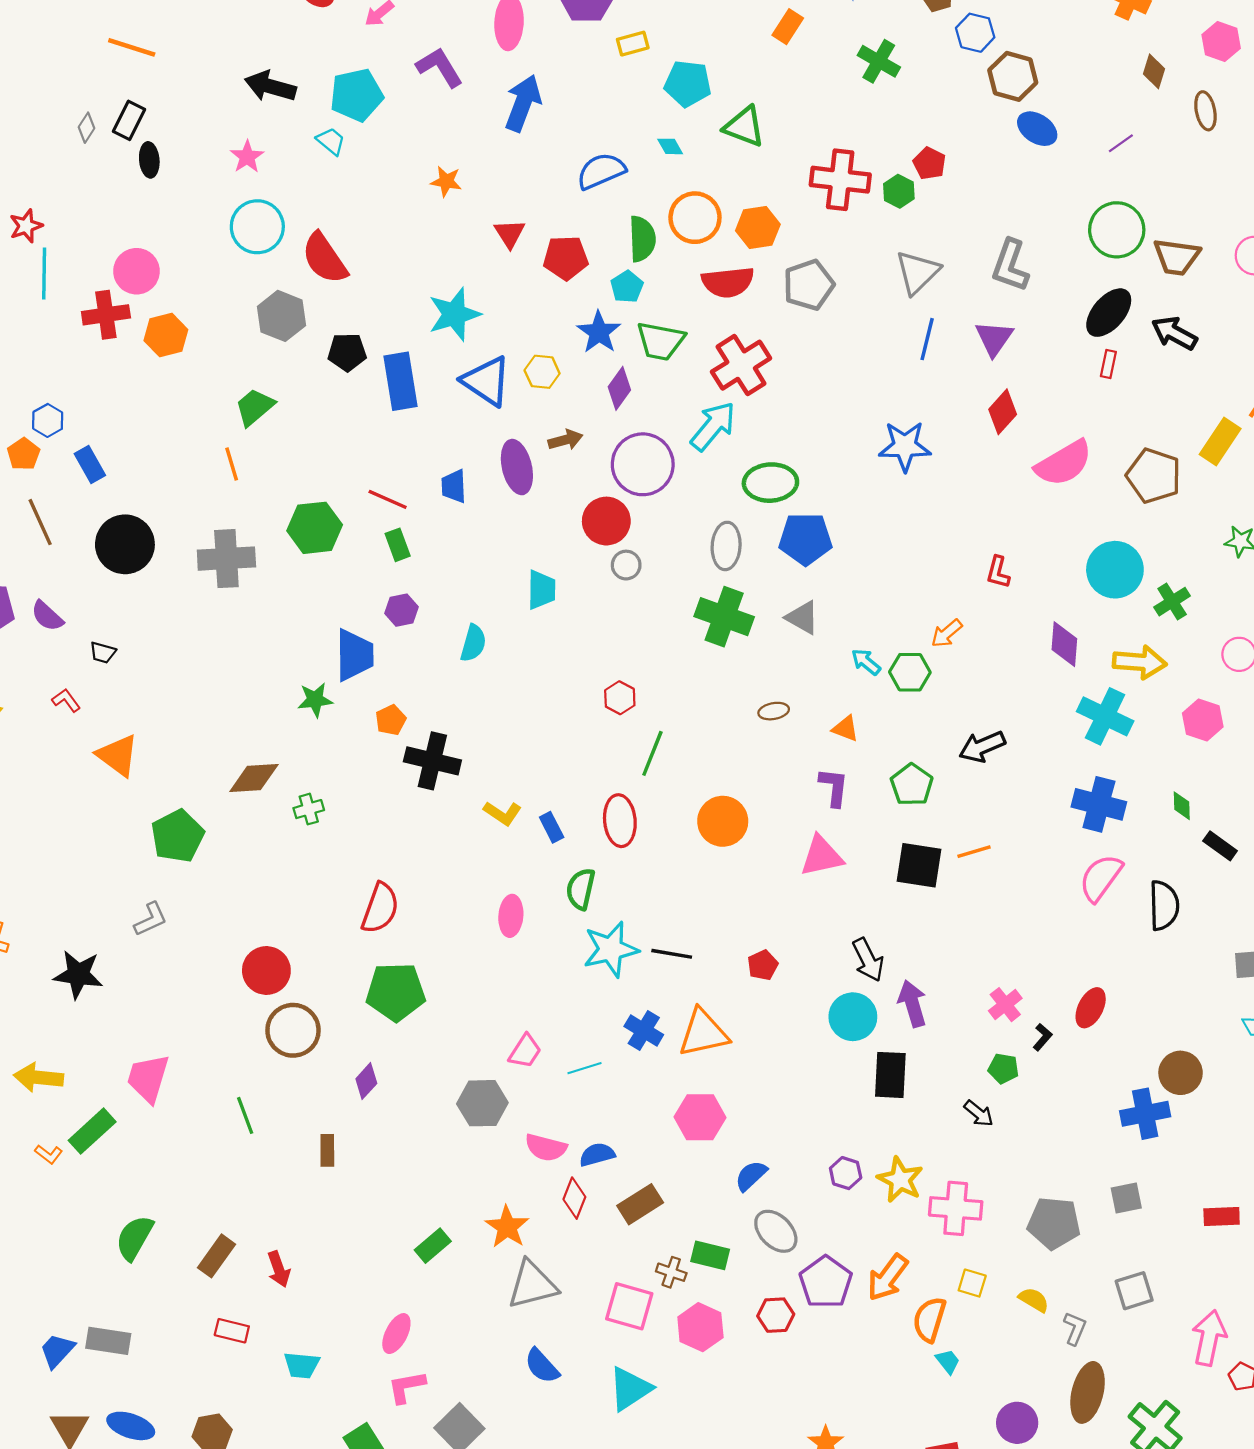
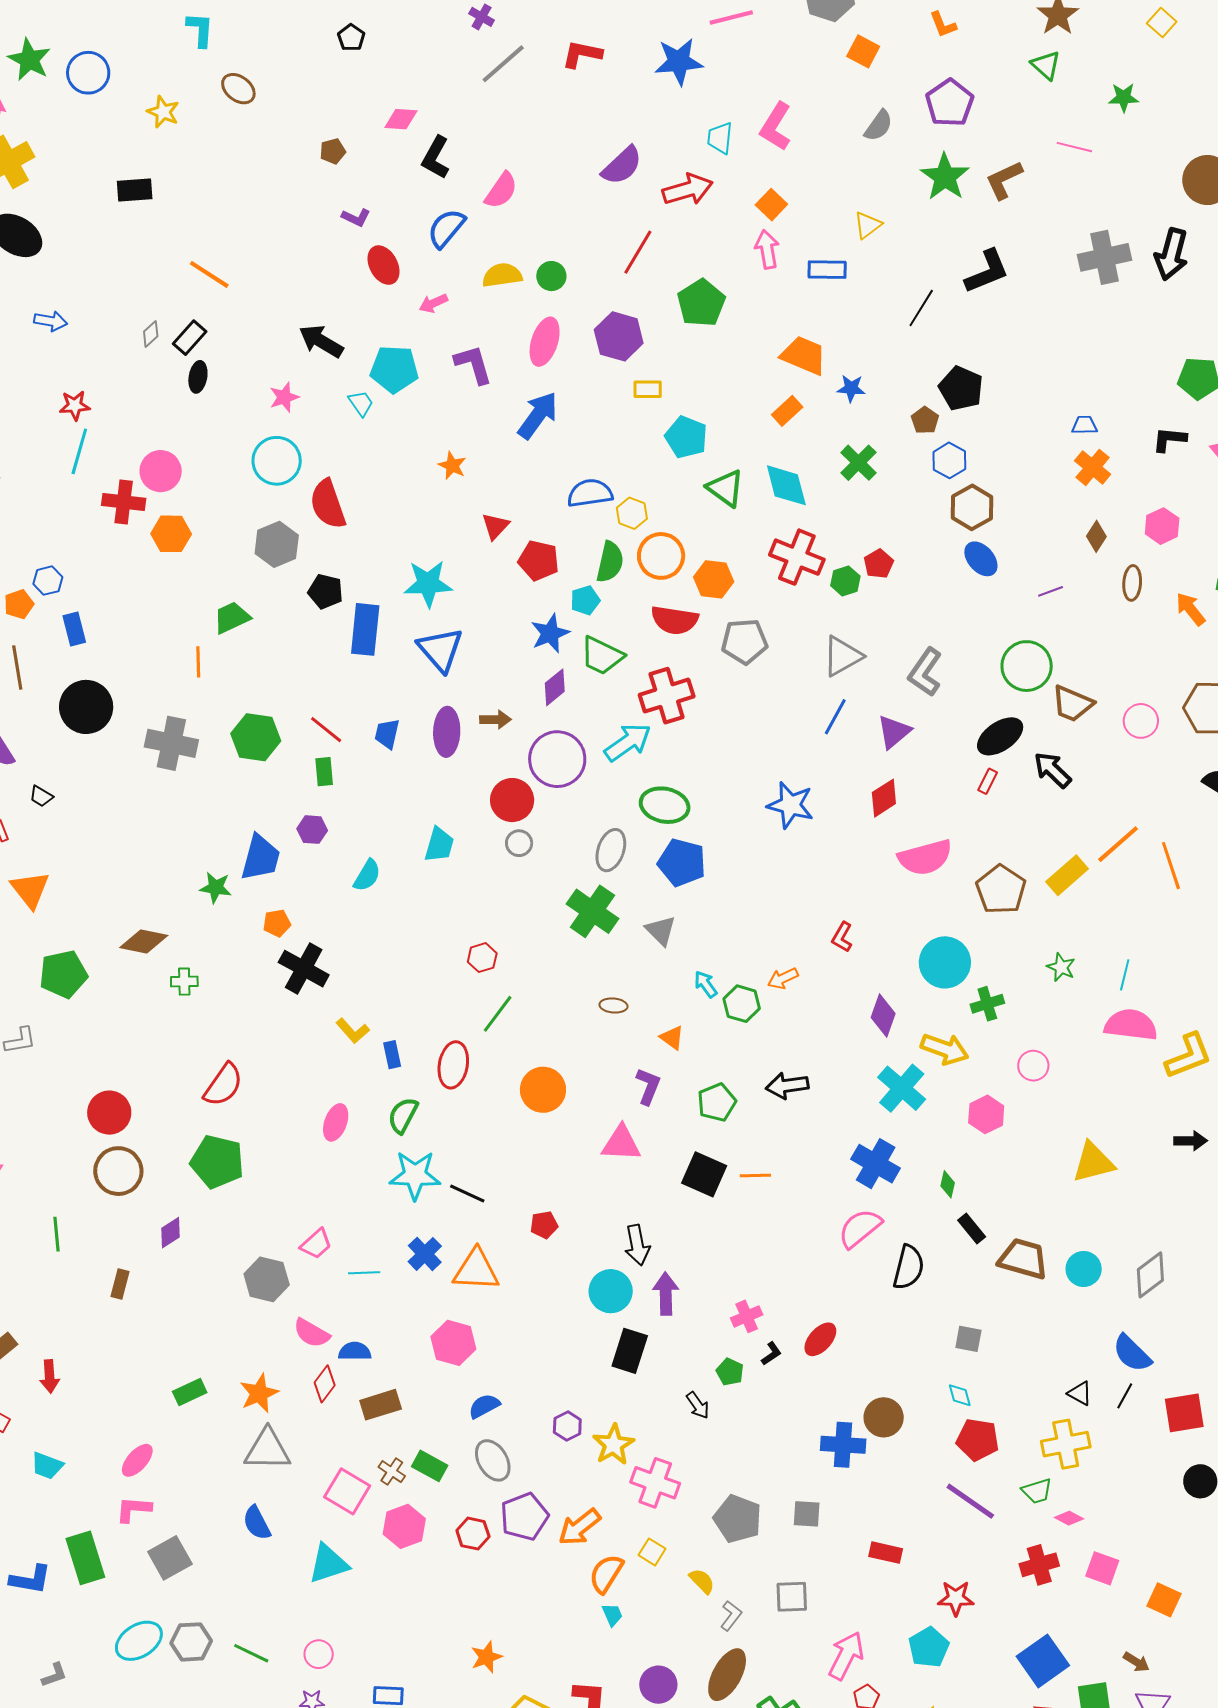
cyan diamond: (670, 146) -> (786, 485), moved, size x2.0
yellow hexagon: (542, 372) -> (632, 513), moved

